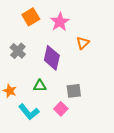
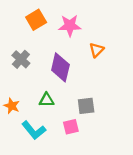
pink star: (60, 22) -> (70, 26), turned 30
pink square: (61, 109) -> (71, 127), turned 32

